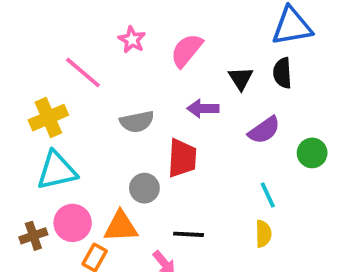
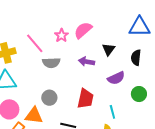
pink star: (132, 40) -> (62, 35), moved
pink line: (83, 73) -> (35, 43), moved
black semicircle: (282, 73) -> (136, 58), moved
red trapezoid: (182, 158) -> (85, 99), moved

